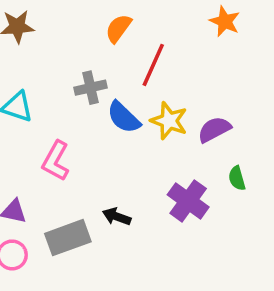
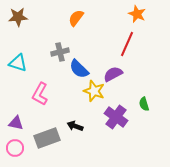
red line: (153, 65) -> (127, 44), moved
yellow star: (169, 121) -> (94, 91), moved
purple semicircle: (214, 129) -> (113, 74), moved

